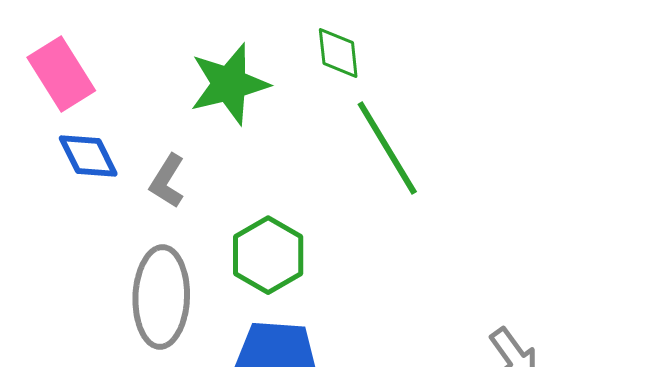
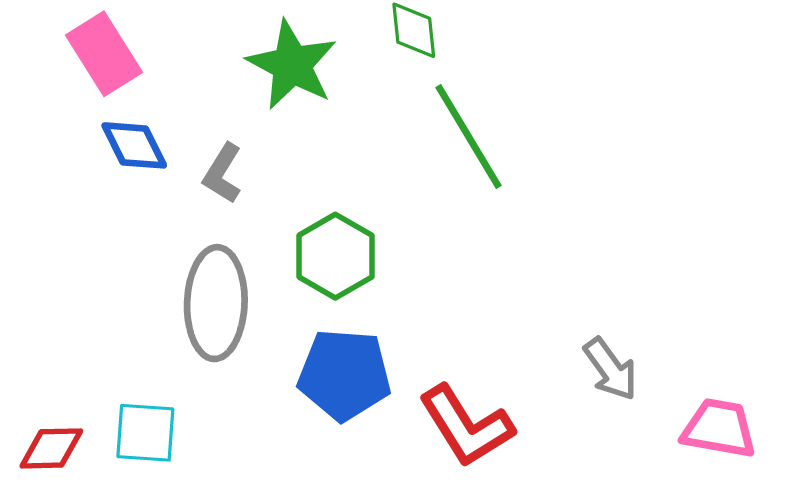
green star: (229, 84) -> (292, 65), turned -30

